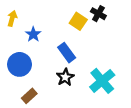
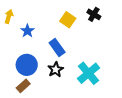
black cross: (98, 14) -> (94, 14), moved
blue circle: (19, 64) -> (27, 65), moved

